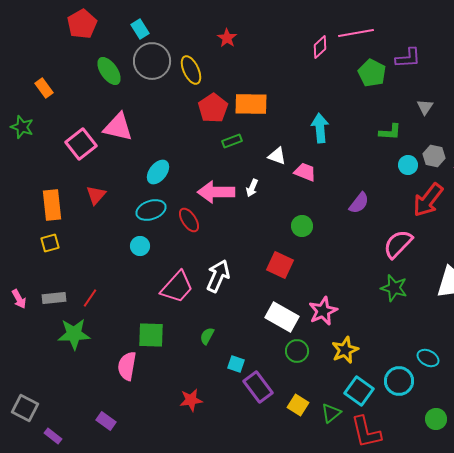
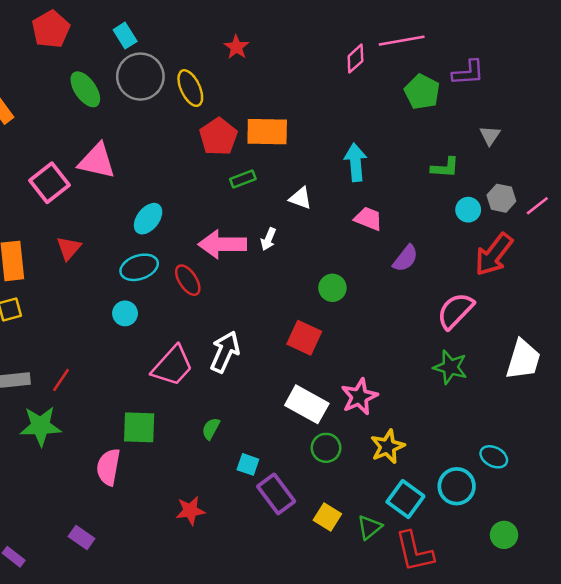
pink trapezoid: (305, 172) -> (368, 219), moved

